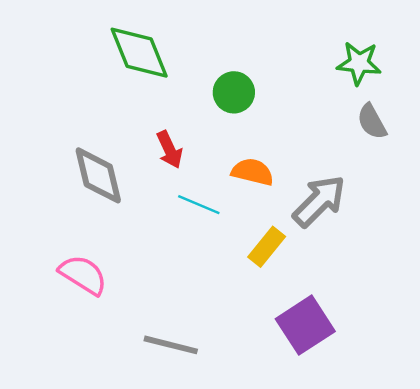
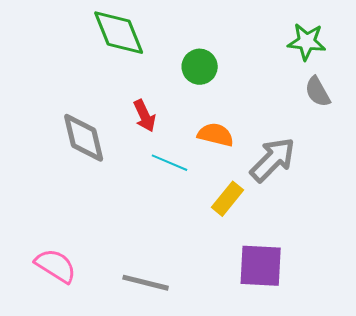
pink semicircle: (83, 275) -> (56, 266), moved
purple square: (305, 325) -> (261, 266), turned 36

